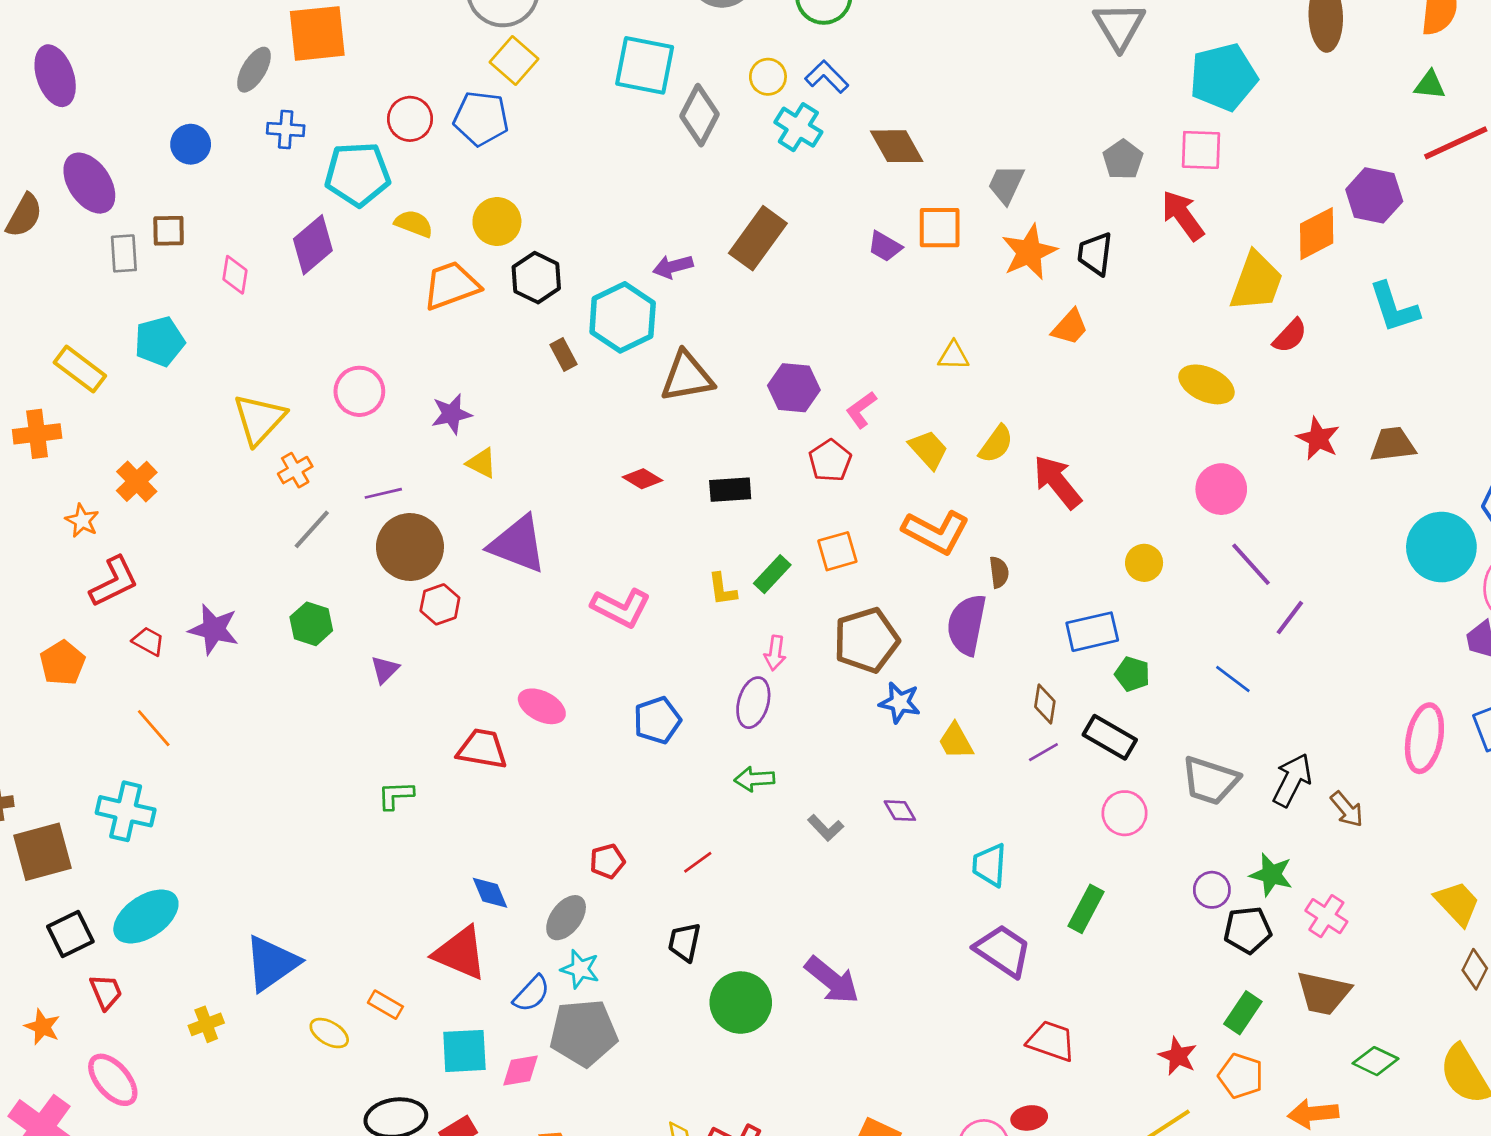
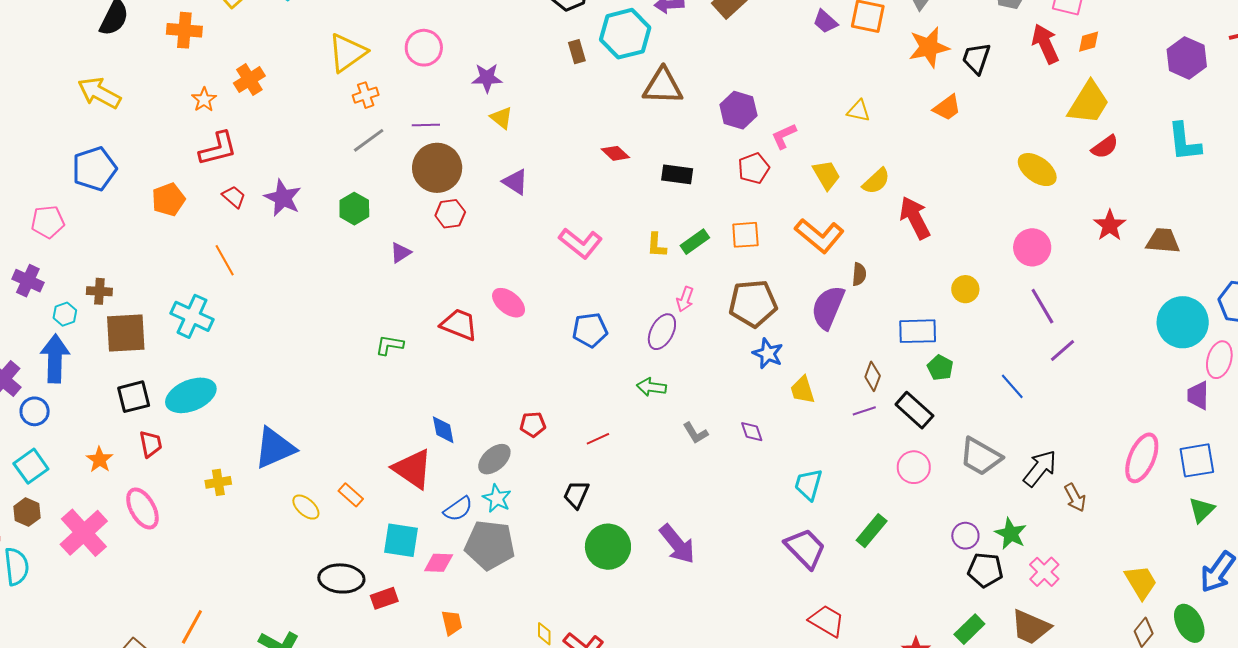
orange diamond: (1317, 234) -> (1089, 42), moved, size x0.6
purple triangle: (518, 544) -> (515, 182), size x0.6

